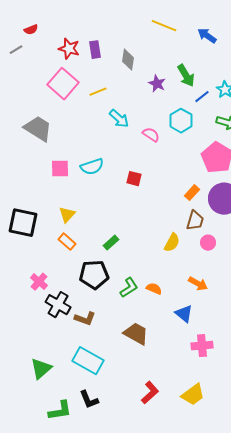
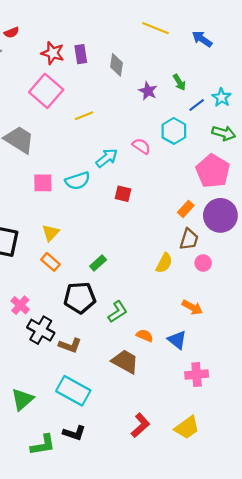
green arrow: (186, 76) -> (179, 82), size x0.7
yellow line: (98, 92) -> (84, 116), moved
cyan arrow: (119, 119) -> (107, 158), moved, turned -80
orange semicircle: (154, 289) -> (145, 336), moved
black L-shape: (89, 400) -> (74, 433), turned -50

